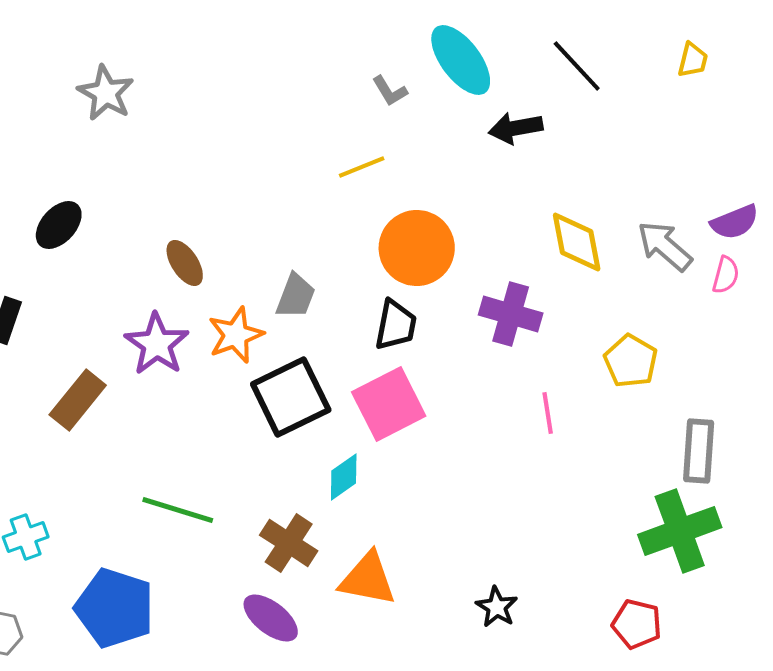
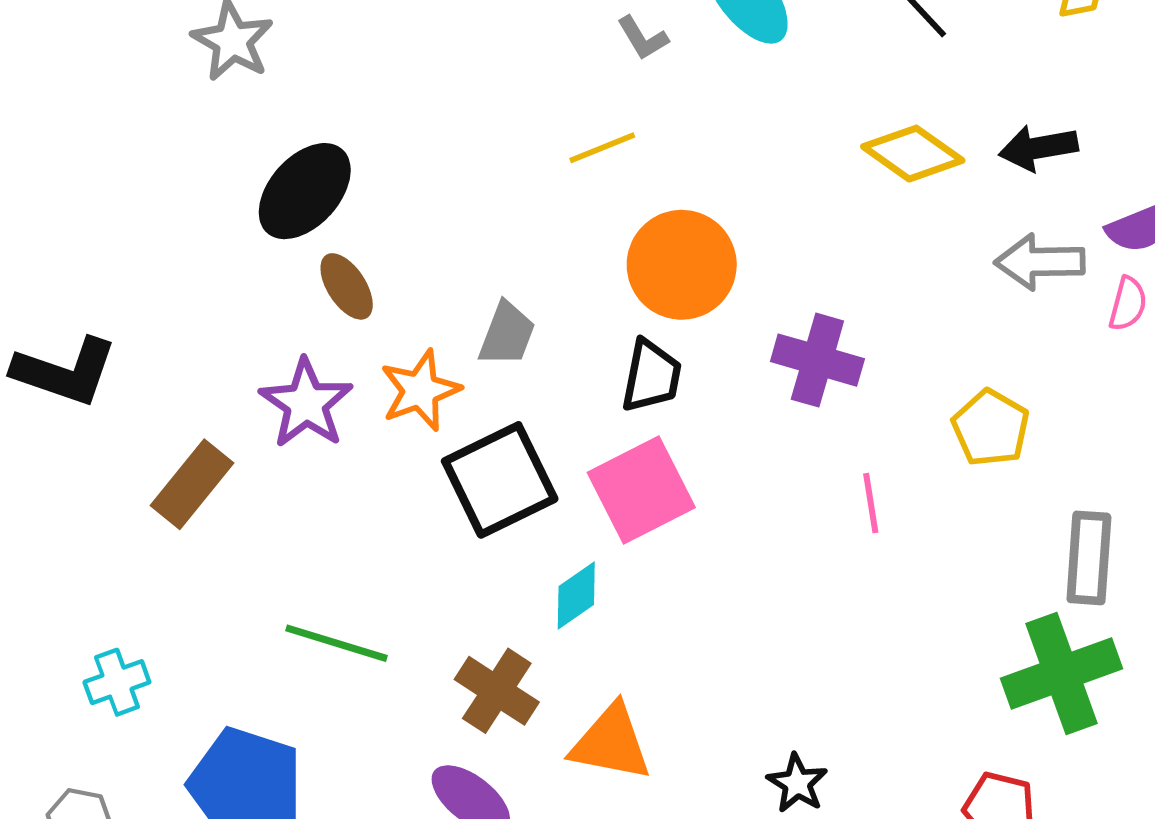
black arrow: (516, 128) -> (1038, 148), moved
black ellipse: (59, 225) -> (305, 191), moved, size x1.4
yellow diamond: (577, 242) -> (913, 154), moved, turned -44
gray arrow: (665, 246) -> (1040, 262), turned -42

